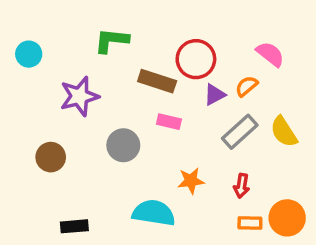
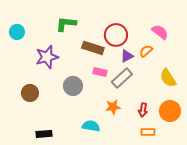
gray rectangle: (240, 132) -> (122, 78), moved
cyan semicircle: (154, 213) -> (91, 126), size x0.7
orange circle: (287, 218) -> (170, 111), moved

